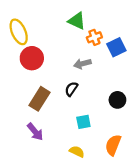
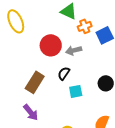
red circle: (32, 58) -> (51, 45), moved
cyan square: (83, 122) -> (76, 91), moved

